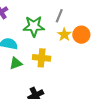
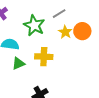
gray line: (59, 16) -> (59, 14), turned 40
green star: (34, 26) -> (34, 25), turned 30

